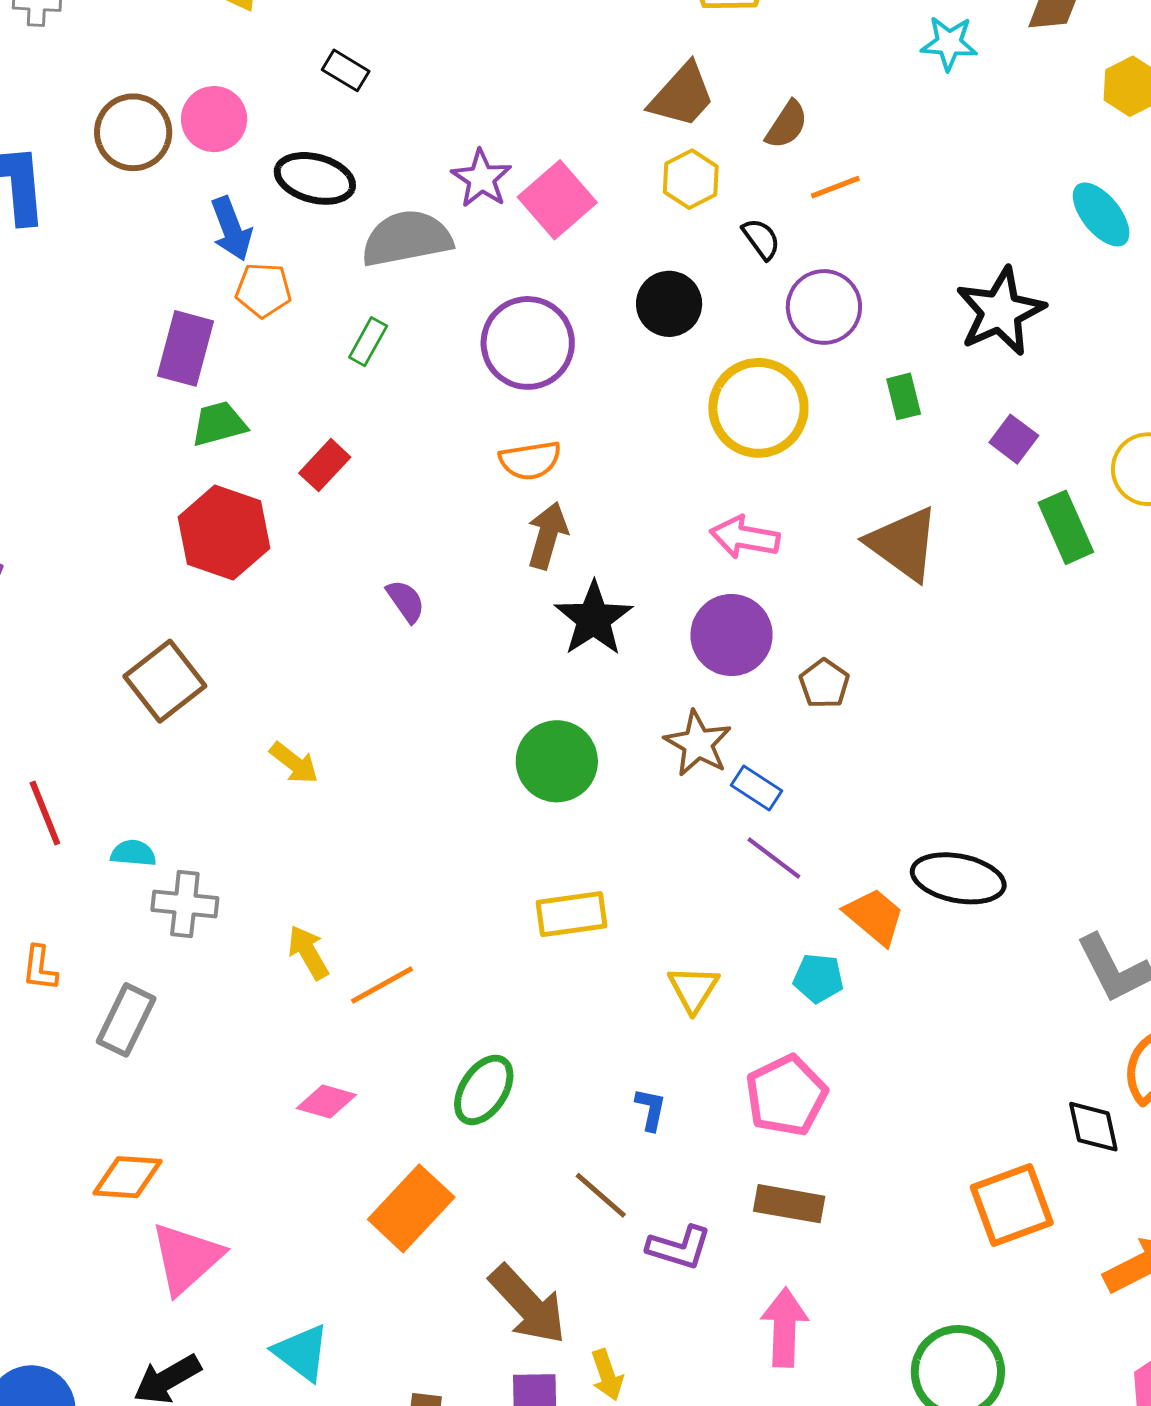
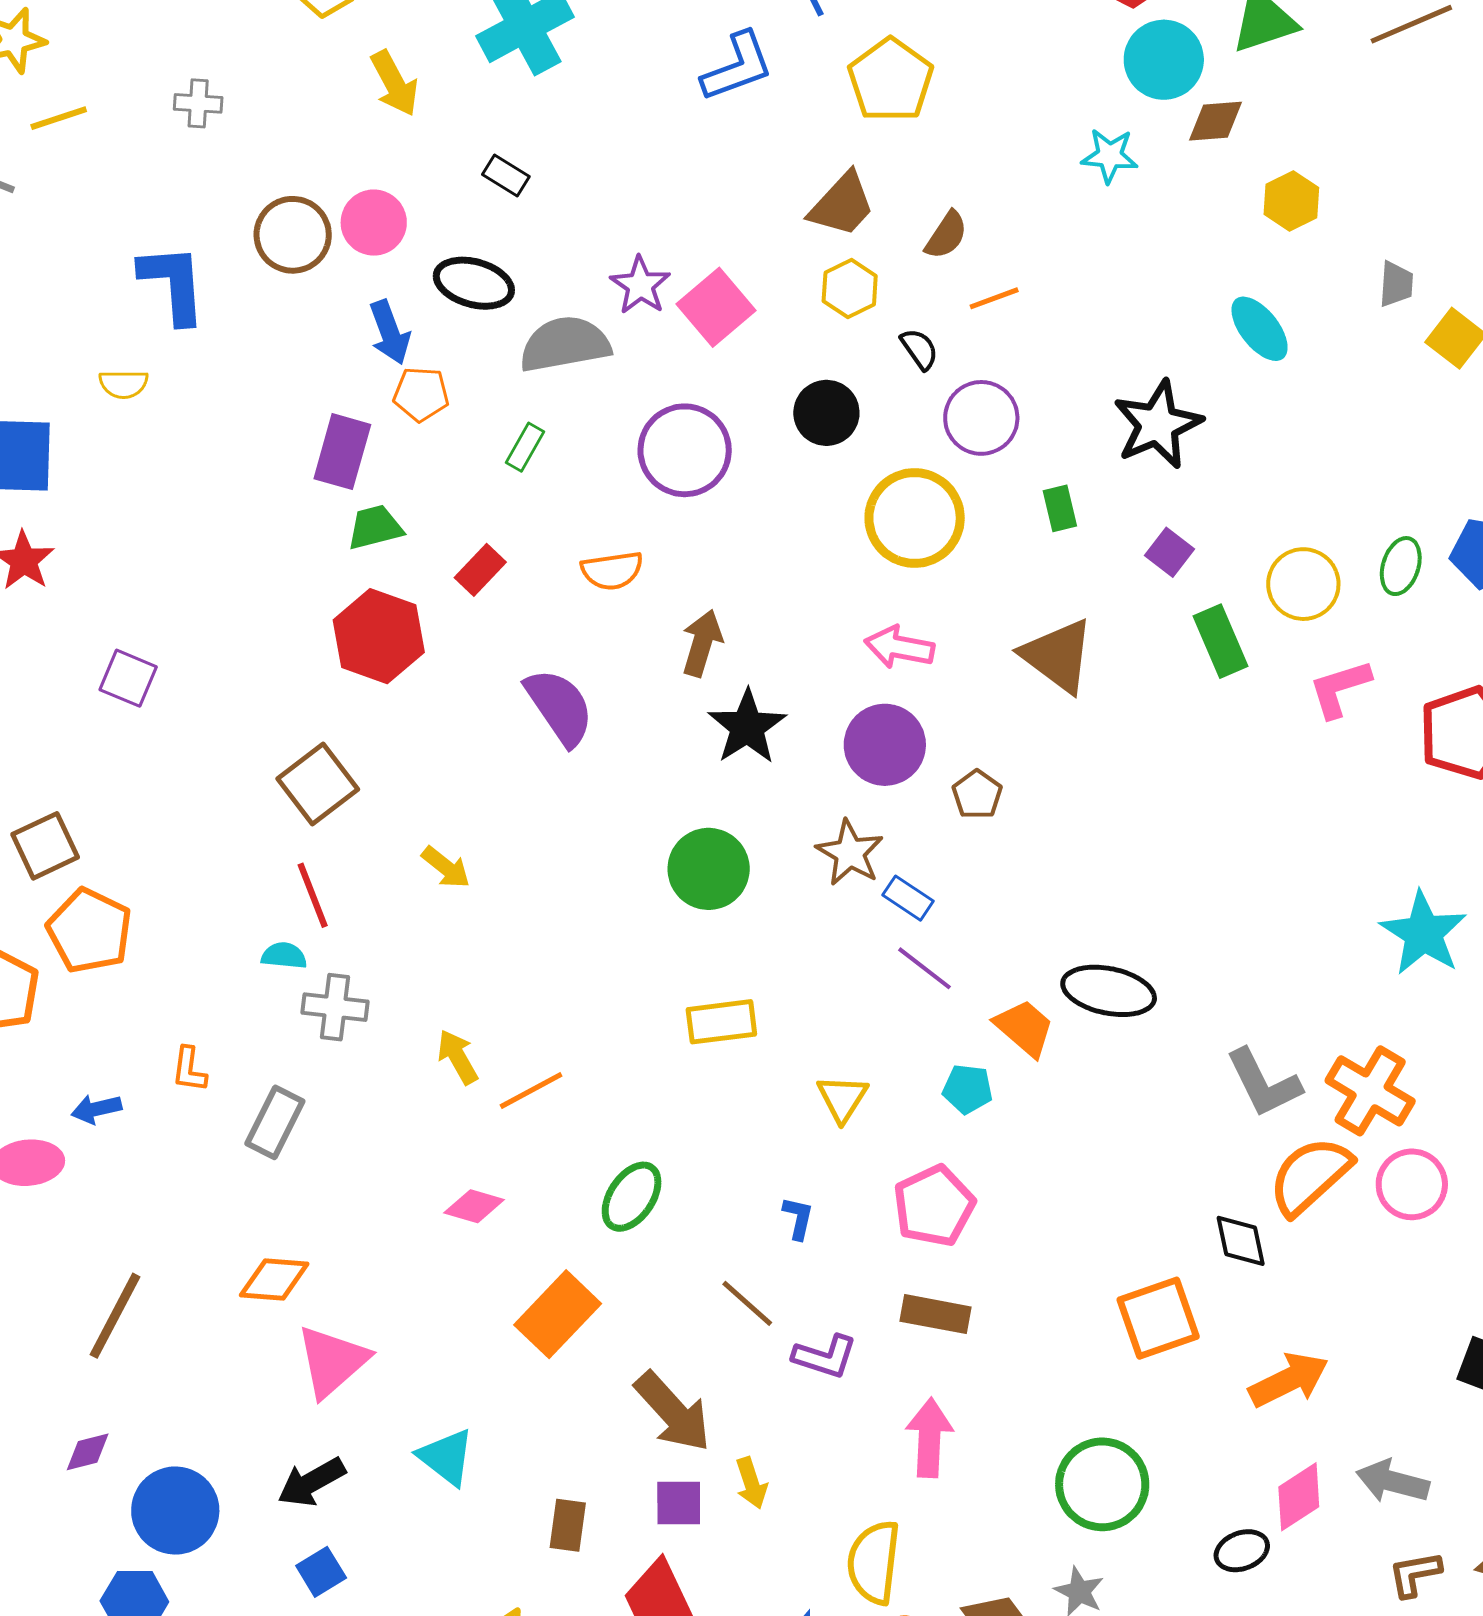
orange semicircle: (530, 460) -> (612, 571), moved
purple semicircle: (406, 601) -> (559, 707), size x1.8
red line: (45, 813) -> (313, 895), moved

